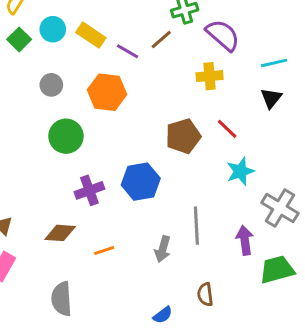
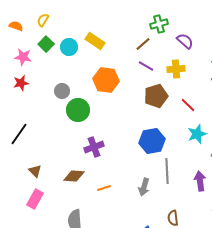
cyan circle: (53, 29) -> (69, 47), moved
purple semicircle: (223, 35) -> (185, 41), size x0.7
purple line: (128, 51) -> (146, 66), moved
gray circle: (51, 85) -> (62, 91), moved
brown pentagon: (183, 136) -> (156, 96), moved
blue hexagon: (141, 182) -> (152, 141), moved

